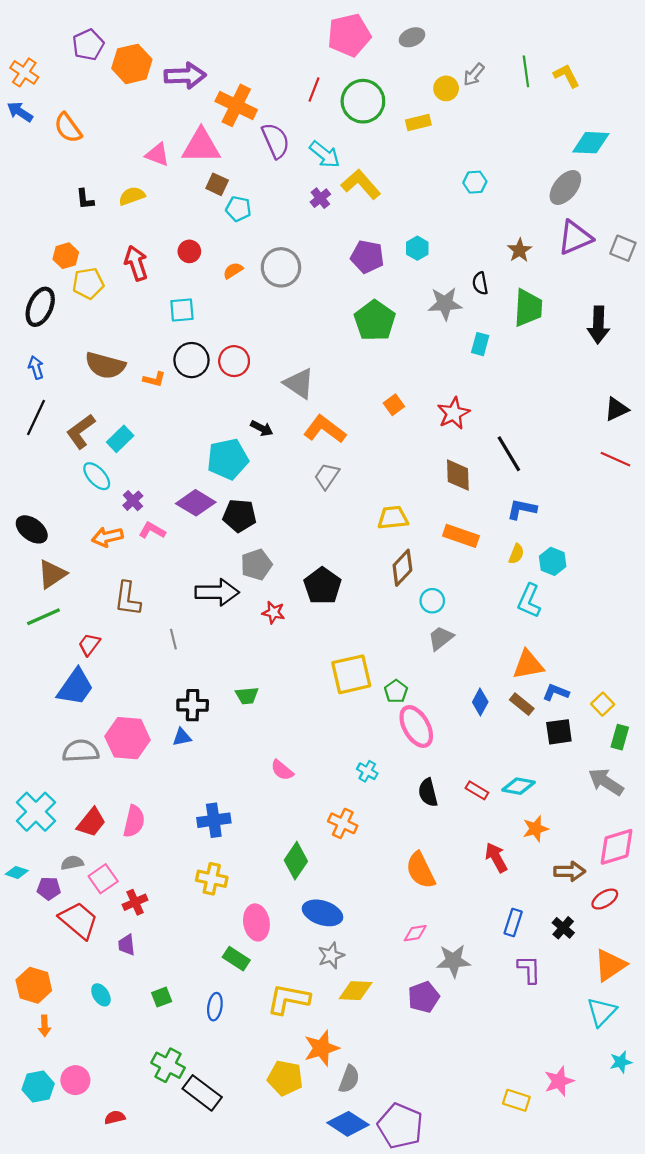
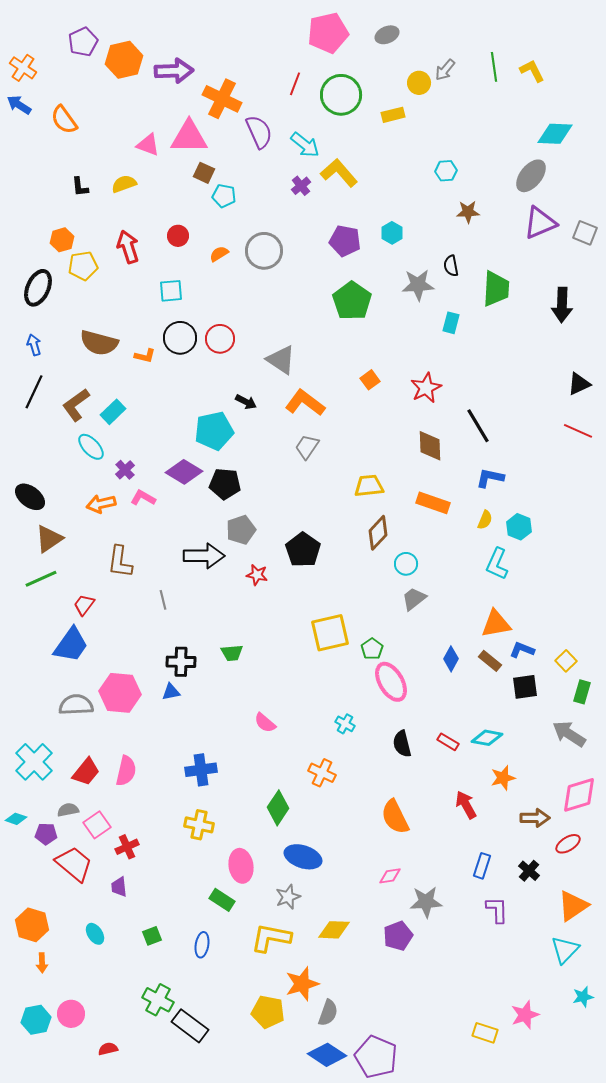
brown star: (520, 250) -> (468, 212), moved, turned 30
gray star: (331, 955) -> (288, 897), moved

